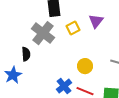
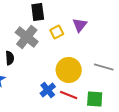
yellow circle: (85, 66) -> (69, 70), size x1.6

